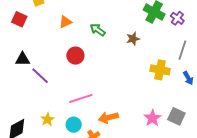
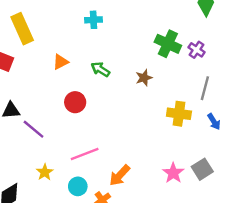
gray square: (176, 116) -> (202, 169), turned 36
orange arrow: (108, 118) -> (120, 175), turned -30
yellow star: (47, 119) -> (45, 172), moved

